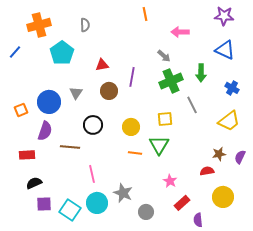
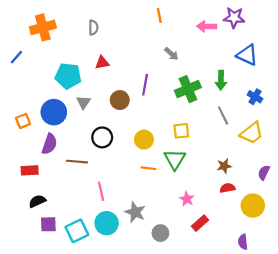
purple star: (224, 16) -> (234, 18), moved
pink arrow: (180, 32) -> (207, 26), moved
cyan pentagon: (62, 53) -> (68, 76), moved, turned -30
gray arrow: (164, 56) -> (171, 54), moved
red triangle: (102, 65) -> (102, 63), moved
gray line: (192, 105) -> (223, 115), moved
brown star: (219, 154) -> (224, 166), moved
yellow circle: (223, 197) -> (253, 206), moved
cyan square: (70, 210) -> (77, 231), turned 30
purple semicircle: (198, 220) -> (243, 242), moved

